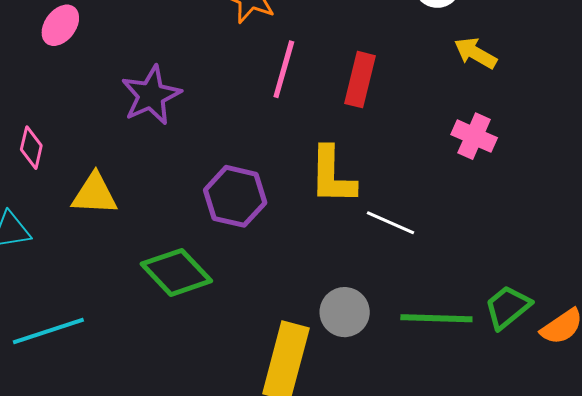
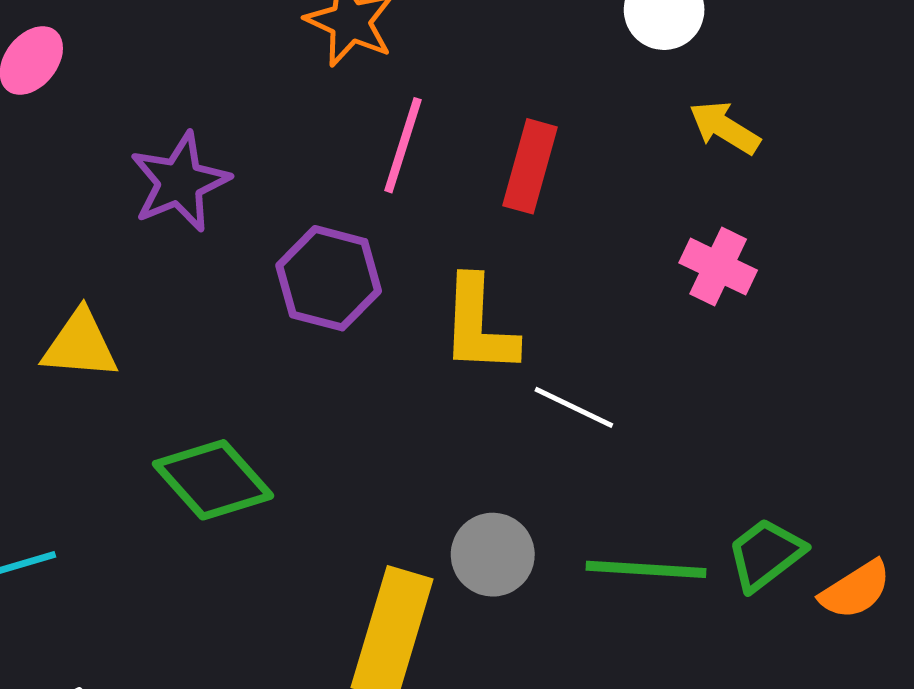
purple hexagon: (235, 196) -> (329, 278), moved

